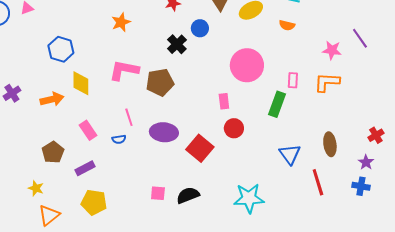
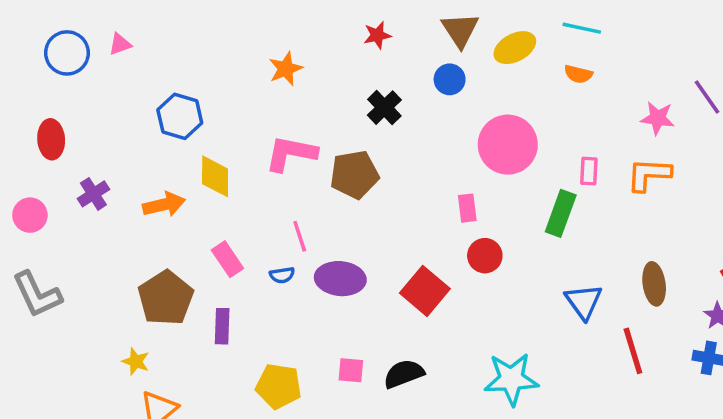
blue circle: (200, 28) -> (450, 79), moved
purple ellipse: (164, 132) -> (340, 279), moved
brown pentagon: (53, 152) -> (166, 298), size x1.4
purple rectangle: (85, 168) -> (222, 326), turned -60
yellow pentagon: (94, 202) -> (279, 386), moved

